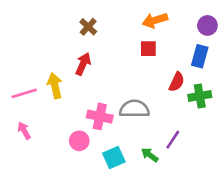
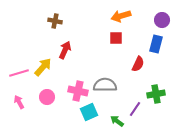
brown cross: (88, 27) -> (55, 21), moved, turned -32
yellow arrow: (55, 86) -> (43, 67), turned 54
green cross: (200, 96) -> (156, 94), moved
pink circle: (79, 141) -> (47, 97), moved
cyan square: (114, 157) -> (89, 112), moved

